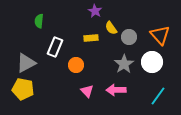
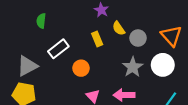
yellow rectangle: (91, 38) -> (97, 39), turned 72
white rectangle: (55, 47) -> (58, 49), turned 30

